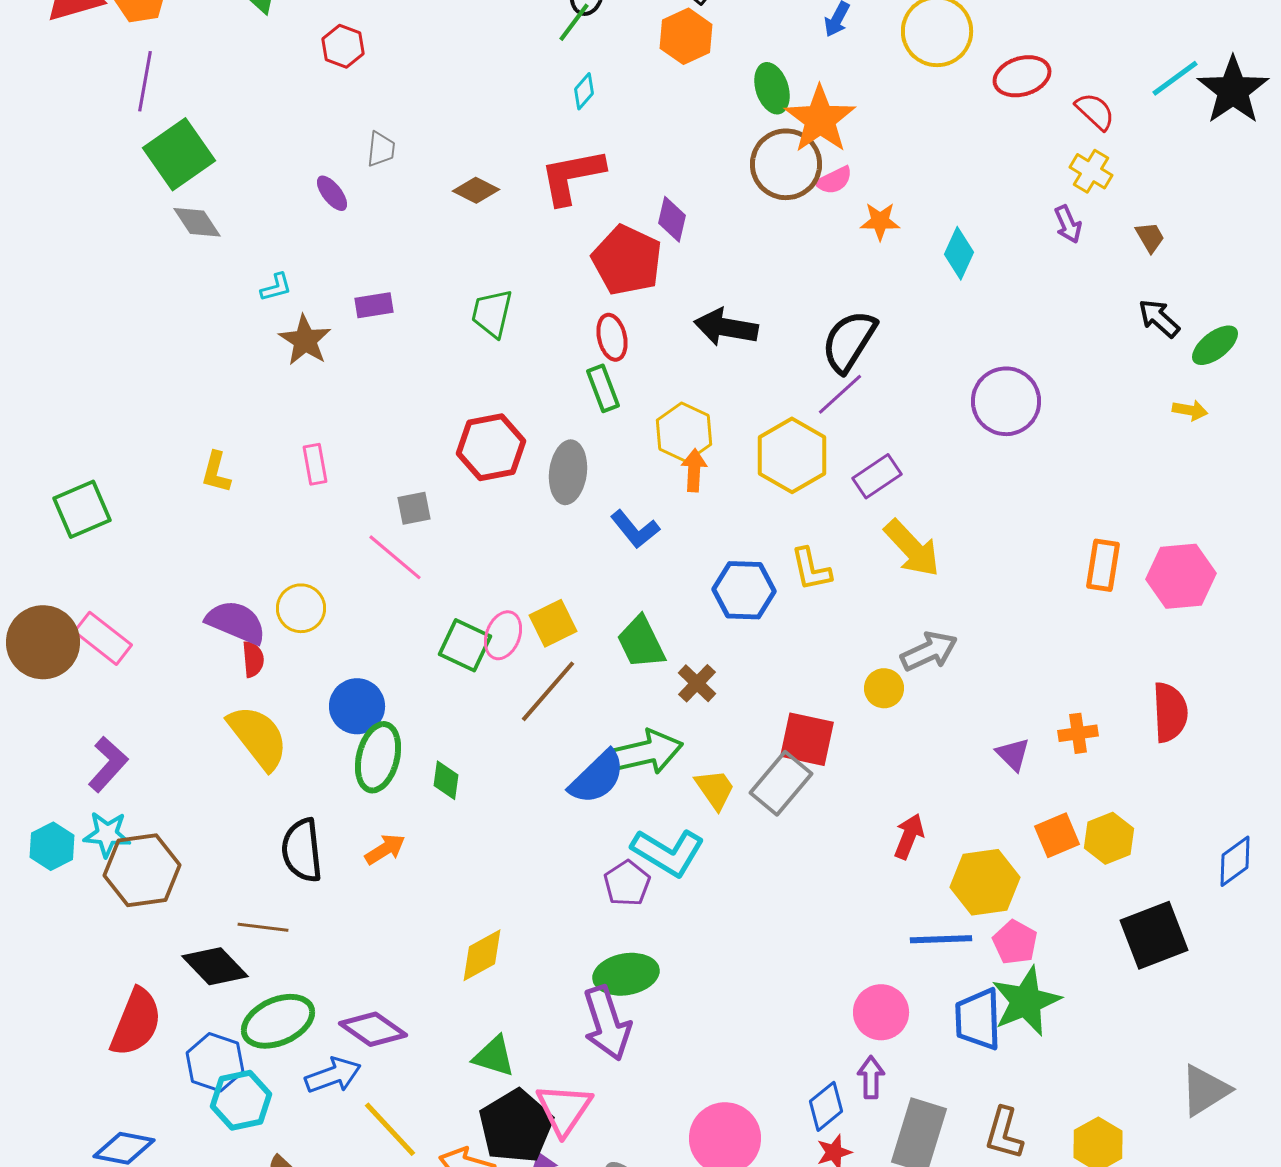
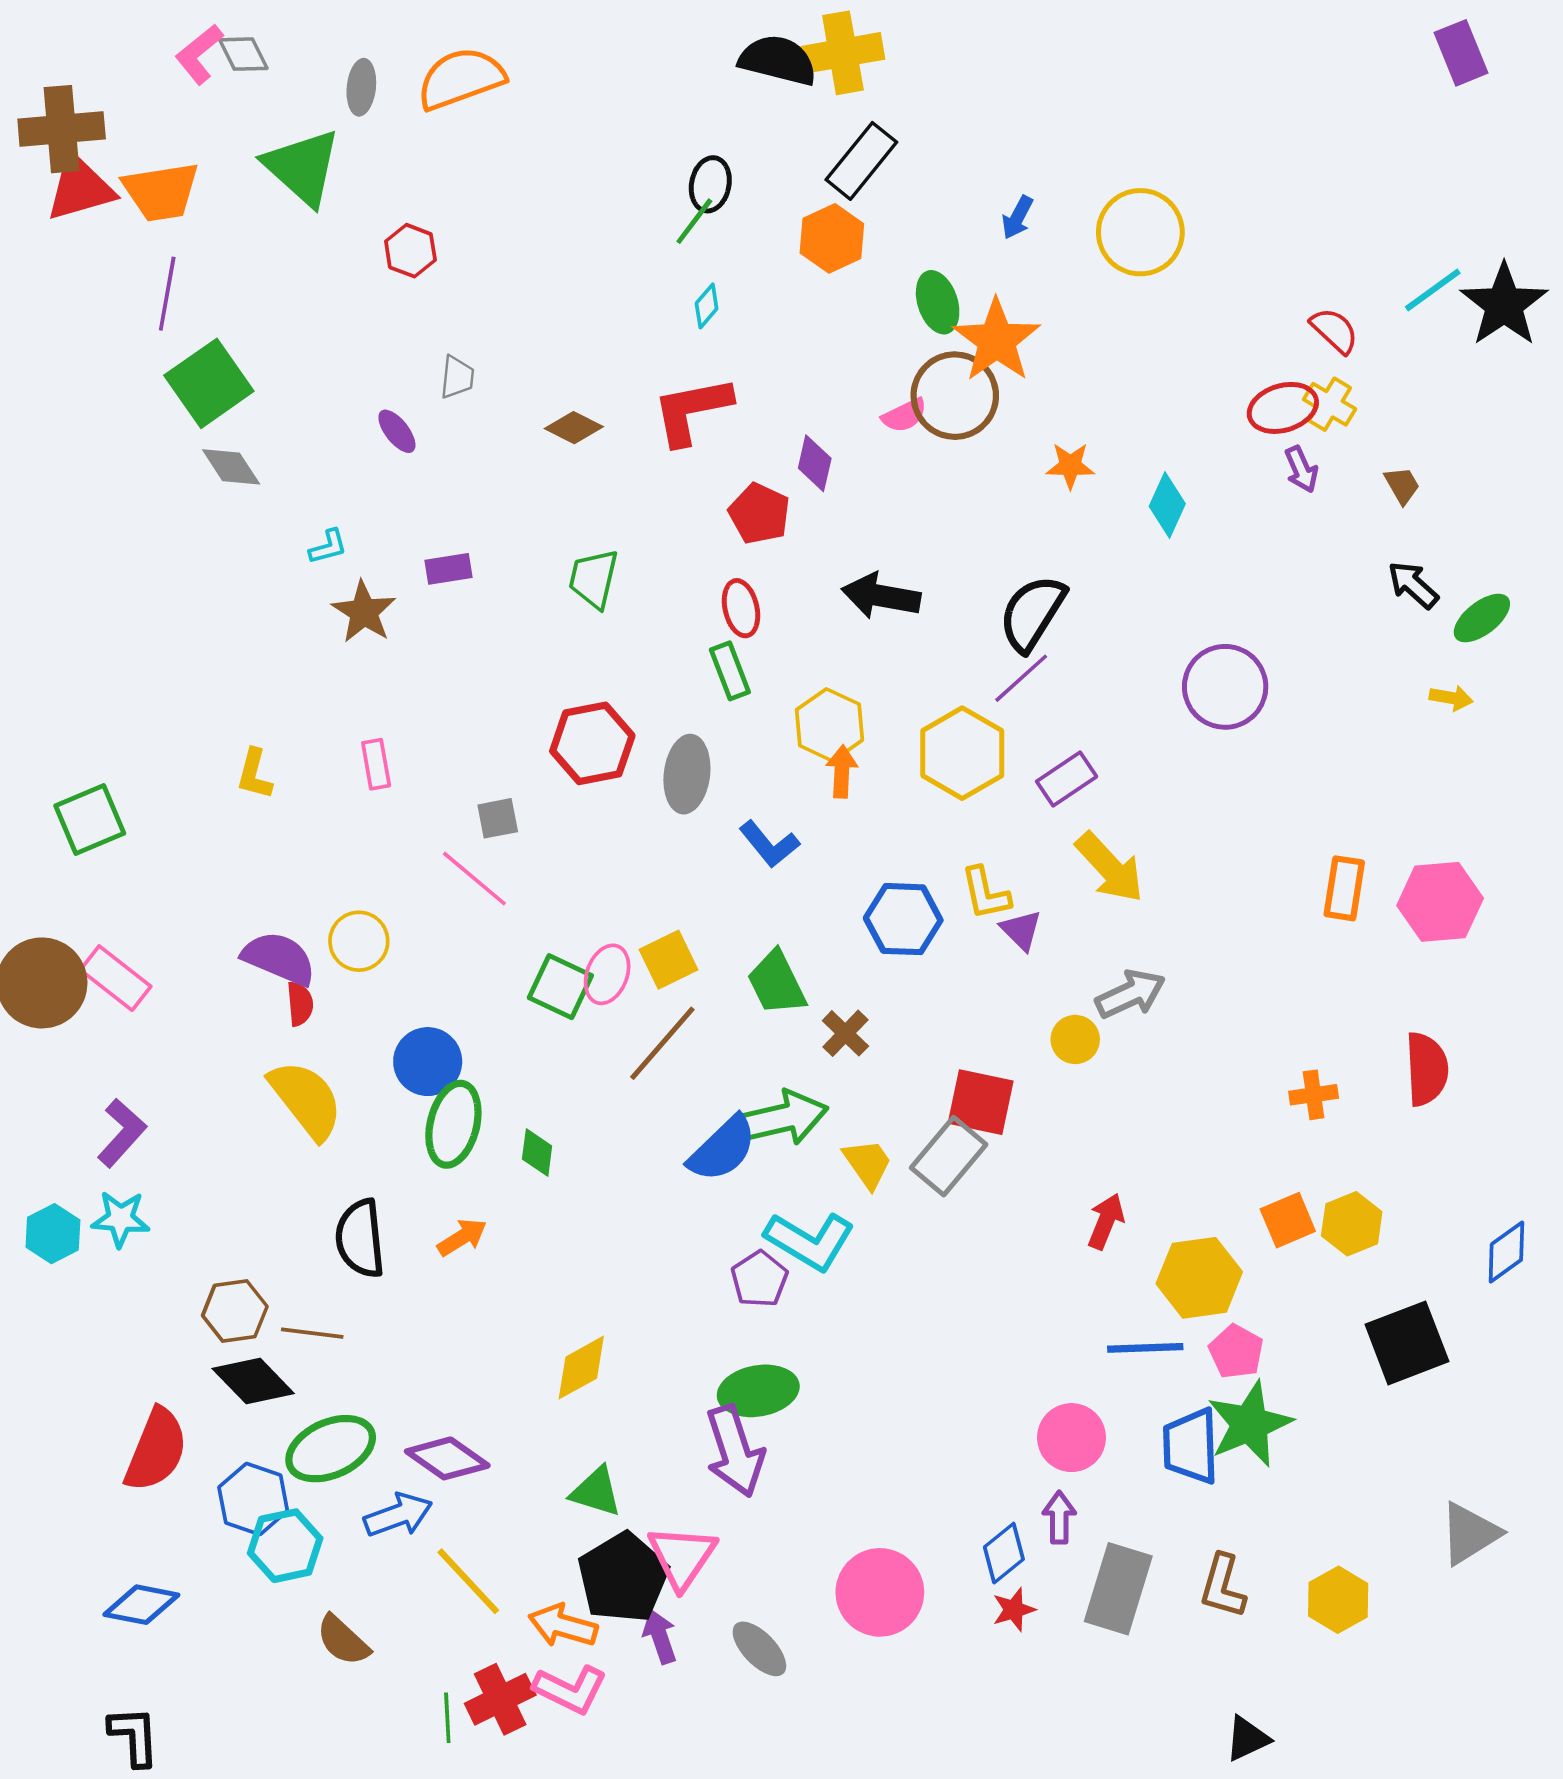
red ellipse: (1022, 76) -> (1283, 408), moved
pink semicircle: (834, 180) -> (904, 415), moved
red pentagon: (627, 260) -> (759, 514), size x0.7
purple triangle: (1013, 754) -> (1021, 930), moved
brown hexagon: (142, 870) -> (235, 1311), moved, size x0.7

